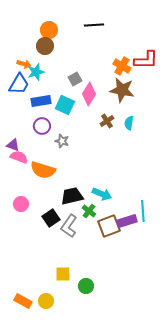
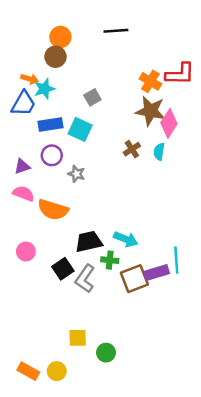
pink diamond: (89, 94) -> (169, 123), moved
purple triangle: (13, 145) -> (22, 166), moved, turned -40
green cross: (89, 211) -> (110, 260), turned -32

